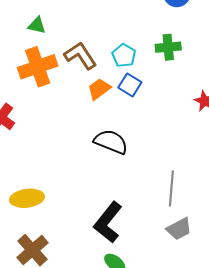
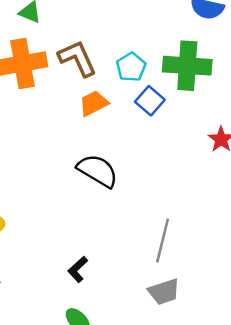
green cross: (168, 47) -> (187, 66), size x1.5
blue square: (130, 85) -> (150, 101), moved
black L-shape: (108, 222) -> (78, 269), size x0.5

